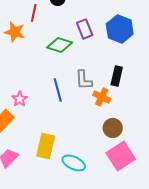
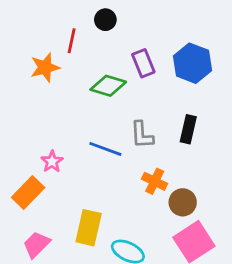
orange star: (15, 32) -> (45, 67), turned -30
blue line: (58, 90) -> (105, 149), turned -55
orange cross: (102, 97) -> (155, 181), moved

